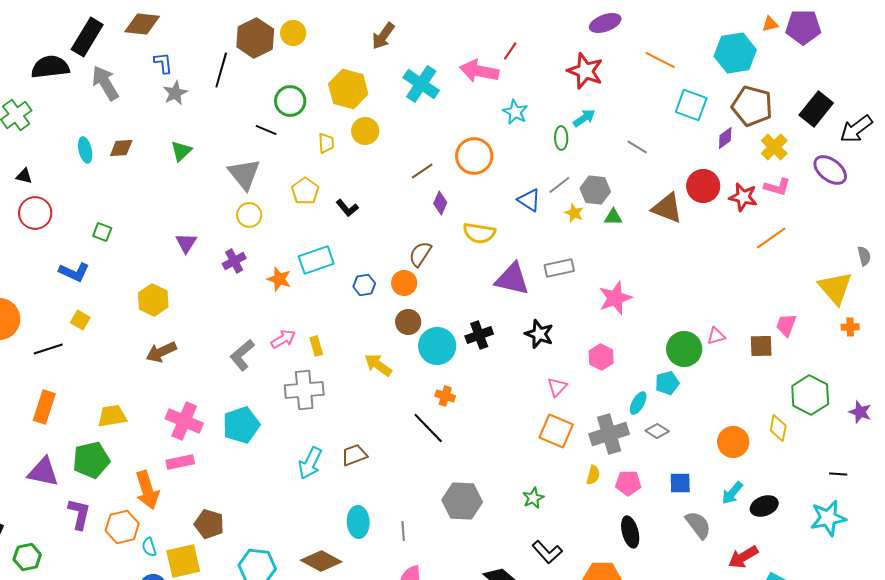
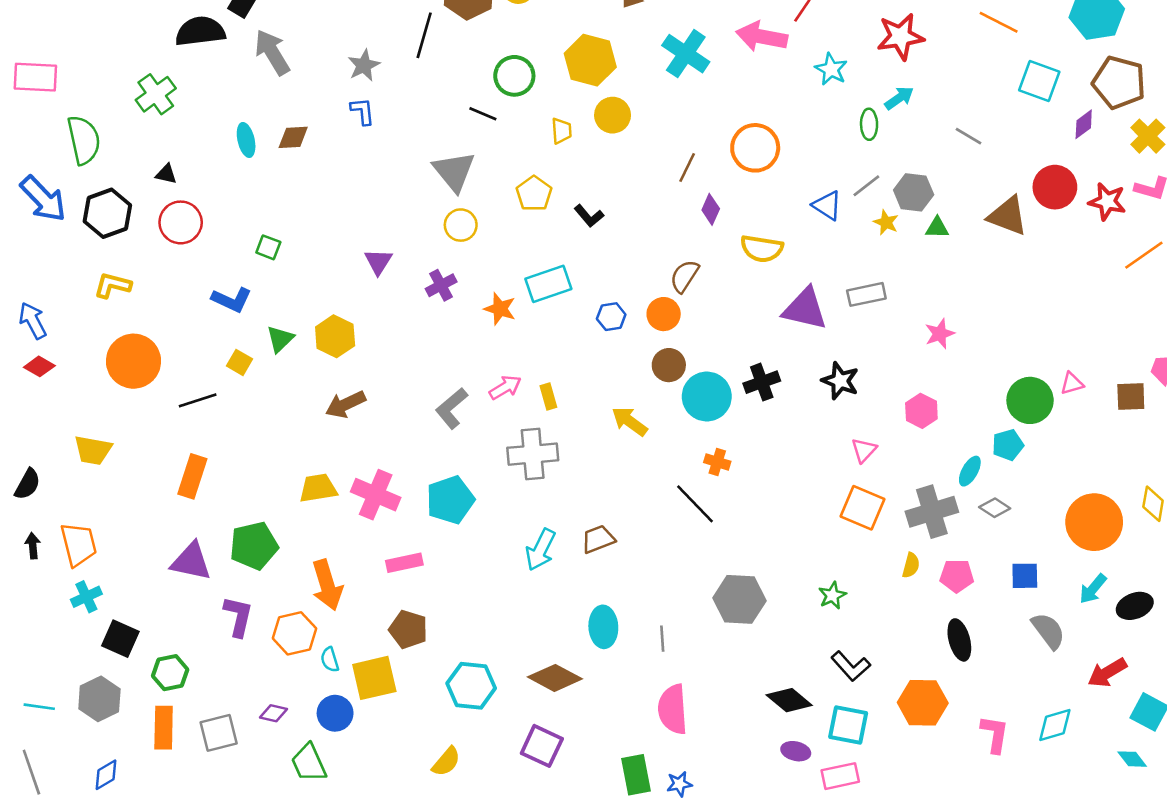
blue L-shape: (163, 63) -> (363, 111), moved
red star: (585, 71) -> (900, 37), turned -30
cyan star: (515, 112) -> (831, 69), moved
green triangle: (181, 151) -> (280, 339), moved
brown line: (422, 171) -> (687, 167), turned -30
pink star: (615, 298) -> (940, 334), size x0.7
yellow trapezoid: (112, 416) -> (318, 488), moved
orange circle: (733, 442) -> (1094, 522), size x1.4
pink rectangle: (180, 462) -> (404, 563), moved

